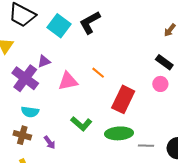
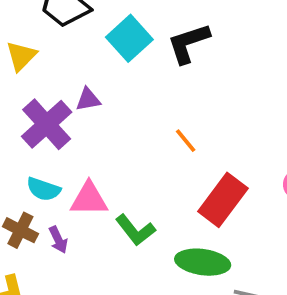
pink triangle: (68, 81) -> (89, 199), moved
purple arrow: (50, 142) -> (58, 240), moved

